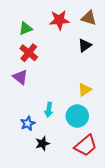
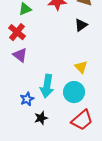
red cross: (29, 53) -> (17, 32), moved
yellow triangle: (85, 90) -> (81, 67), turned -40
cyan arrow: (49, 110) -> (47, 86), size x1.6

